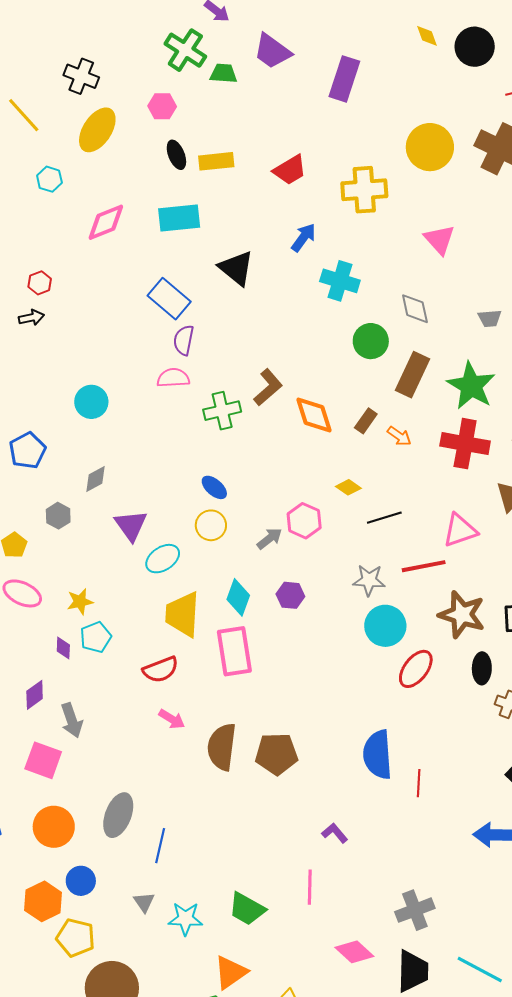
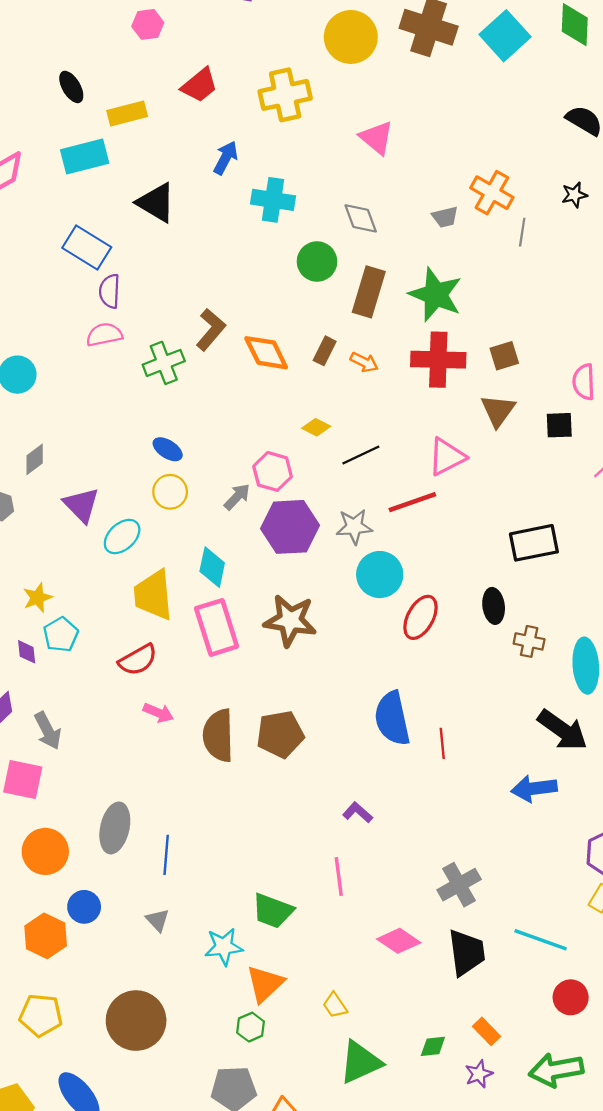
pink hexagon: (162, 106) -> (148, 24), moved
yellow rectangle: (216, 161) -> (127, 113), moved
purple hexagon: (290, 595) -> (290, 527), moved, size x1.8
brown star: (462, 615) -> (290, 620), moved
cyan star: (185, 919) -> (224, 947), moved
yellow pentagon: (76, 938) -> (41, 1015), moved

